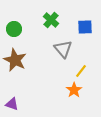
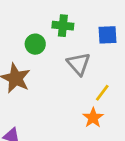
green cross: (51, 20) -> (63, 26), turned -35
green circle: (14, 29) -> (35, 44), moved

